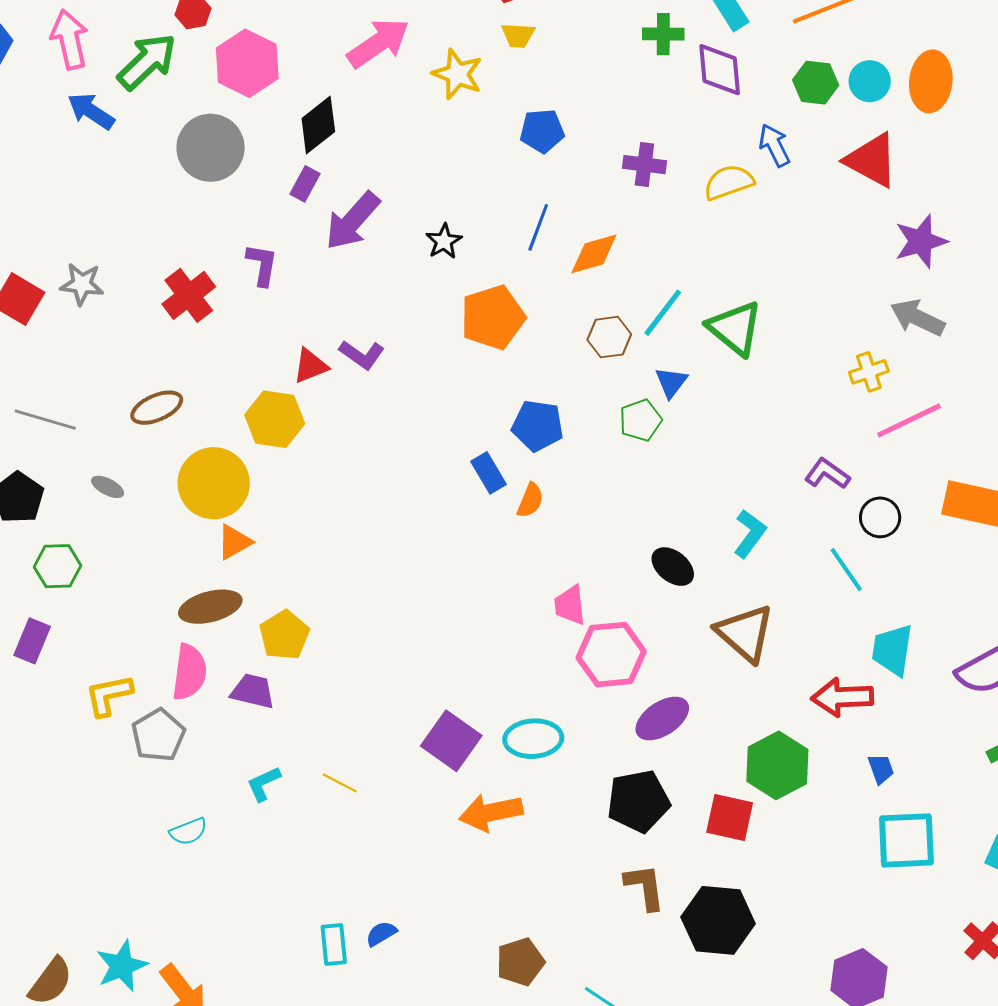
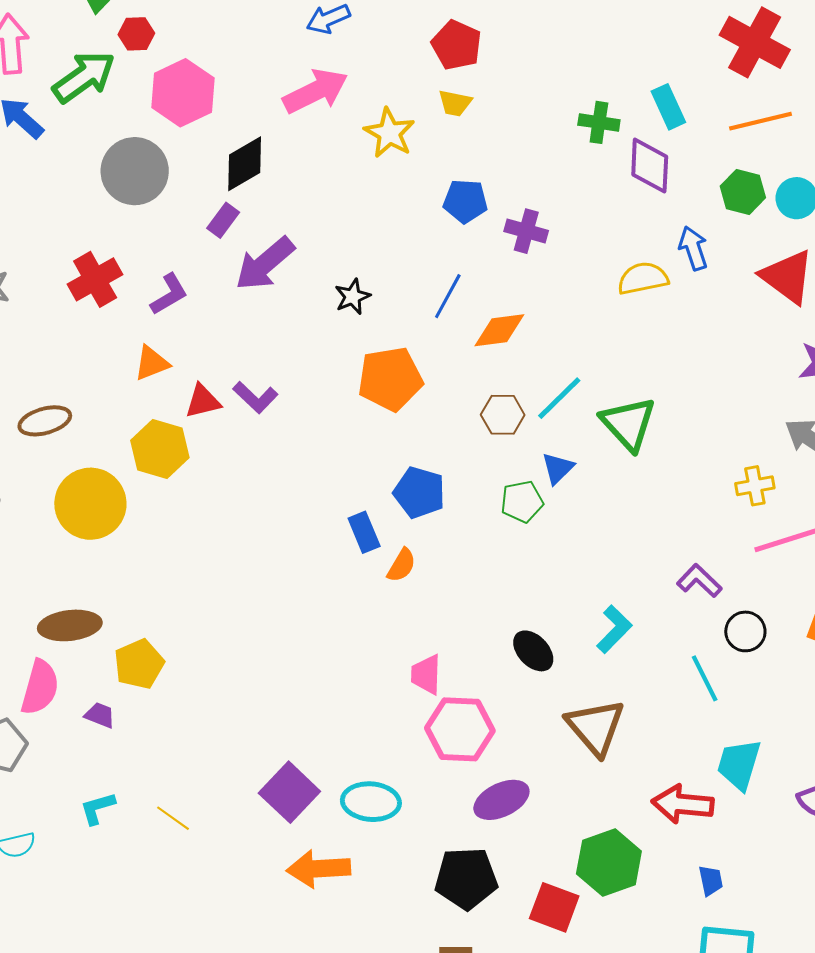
purple cross: (644, 165) -> (526, 231), moved
purple L-shape: (262, 265) -> (169, 294), turned 42
red cross: (189, 295) -> (95, 279), moved
orange triangle: (234, 542) -> (152, 363), moved
purple trapezoid: (253, 691) -> (100, 715), size x0.7

